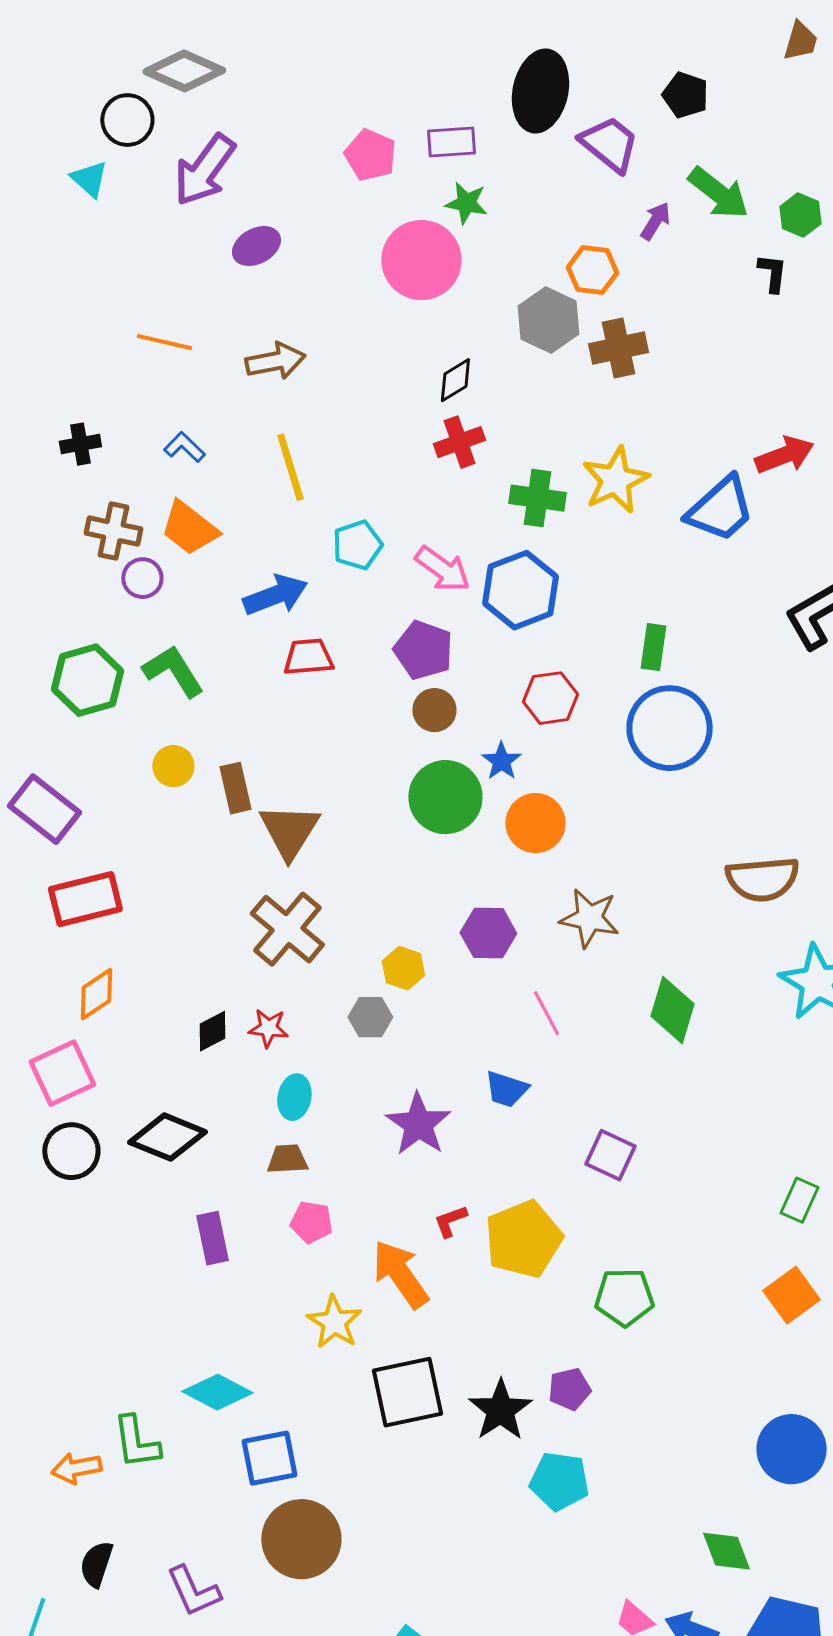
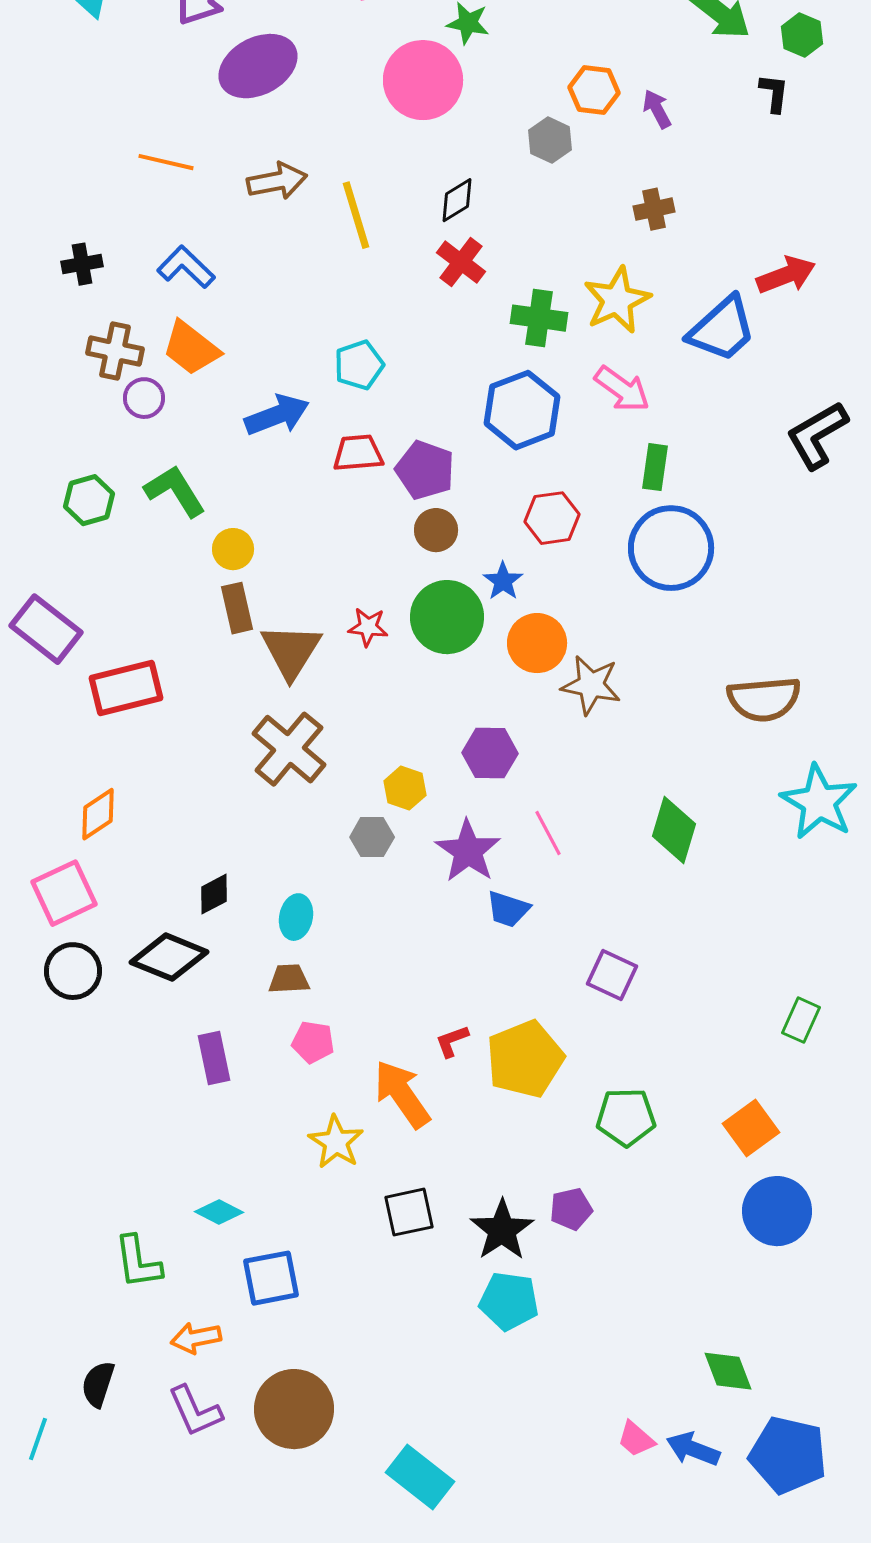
purple arrow: (656, 221) -> (657, 109), moved, turned -60
purple ellipse: (256, 246) -> (258, 66), size x1.6
gray hexagon: (548, 320) -> (550, 140), size x0.7
brown cross: (619, 348) -> (654, 209), moved, size x0.7
red cross: (459, 442) -> (461, 262), turned -33
blue L-shape: (184, 447) -> (186, 267), size x1.4
yellow line: (290, 467) -> (356, 215), moved
pink arrow: (442, 569) -> (622, 389), moved
red trapezoid: (308, 657) -> (358, 453), moved
green hexagon: (87, 680) -> (89, 500), size x0.7
yellow circle: (173, 766) -> (233, 549), moved
red rectangle: (85, 899) -> (126, 688), moved
brown star: (589, 918) -> (591, 685), moved
red star: (268, 1028) -> (368, 627), moved
black diamond: (212, 1031) -> (214, 894), moved
purple star: (418, 1124) -> (468, 851), moved
orange square: (792, 1295) -> (751, 1128), moved
cyan diamond: (217, 1392) -> (219, 1212), size x0.7
black square: (407, 1392) -> (409, 1212), size x0.7
blue circle: (792, 1449) -> (777, 1211), moved
orange arrow: (76, 1468) -> (196, 1338), moved
cyan pentagon: (559, 1481) -> (509, 1301), moved
brown circle: (301, 1539) -> (294, 1409), moved

